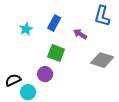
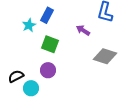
blue rectangle: (54, 23) -> (47, 15), moved
green square: (56, 53) -> (50, 44), moved

